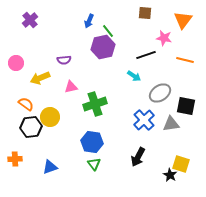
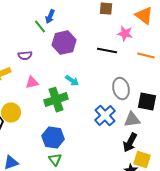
orange triangle: (183, 20) -> (144, 16), turned -30
green line: (108, 31) -> (40, 27), moved
black line: (146, 55) -> (107, 51), turned 30
cyan arrow: (134, 76) -> (72, 81), moved
gray ellipse: (160, 93) -> (121, 89), turned -70
black arrow: (138, 157) -> (130, 143), moved

